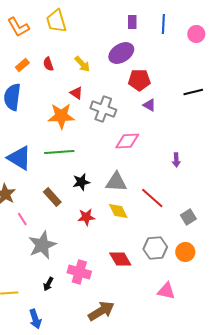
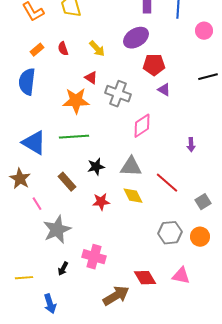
pink circle: (196, 34) -> (204, 31), moved
pink diamond: (127, 141) -> (142, 126), turned -30
red diamond: (120, 259) -> (145, 278), moved

